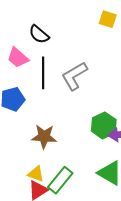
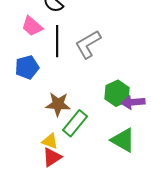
green rectangle: (60, 180) -> (75, 123), moved

